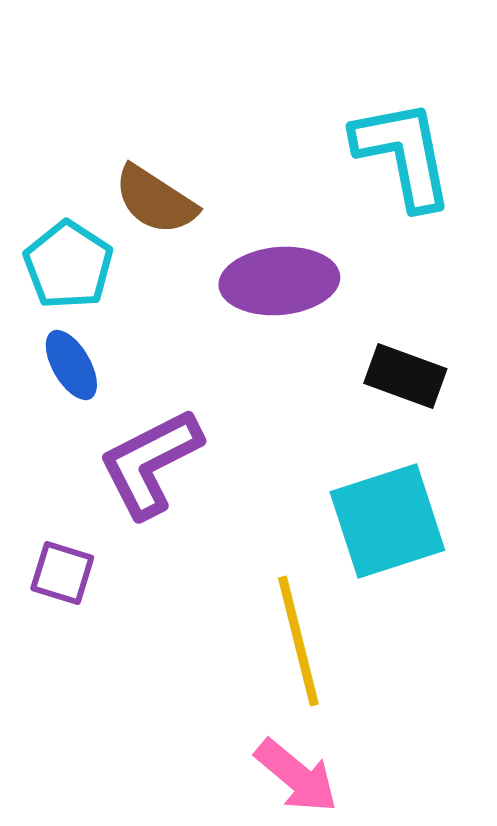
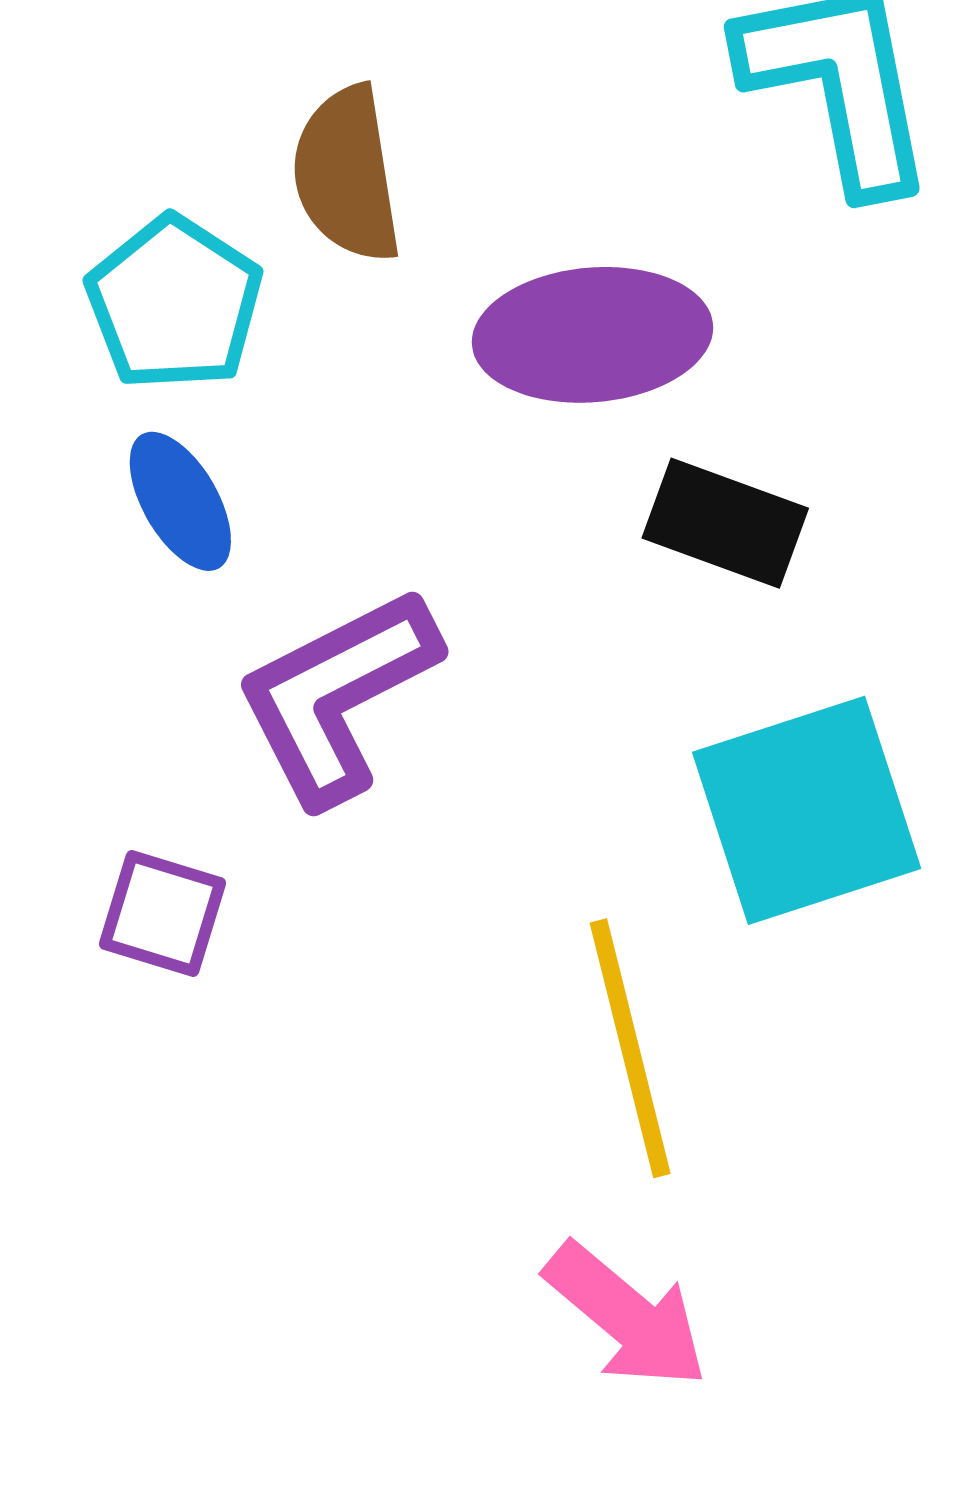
brown semicircle: (155, 200) -> (347, 174), turned 48
black rectangle: (405, 376) -> (725, 523), moved

